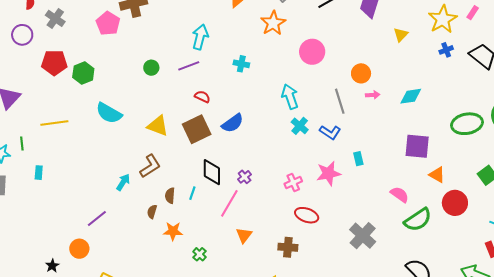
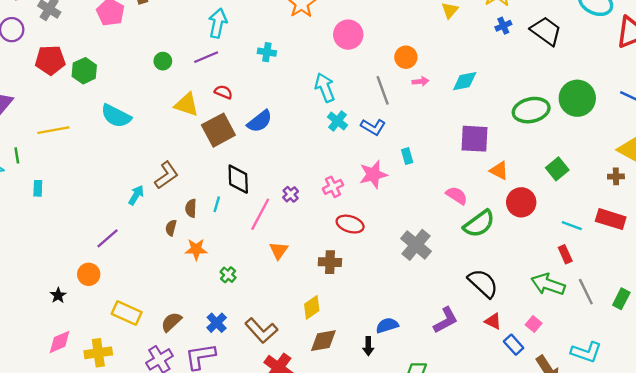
yellow triangle: (158, 126) -> (187, 105), moved
purple cross: (245, 177) -> (291, 194), moved

